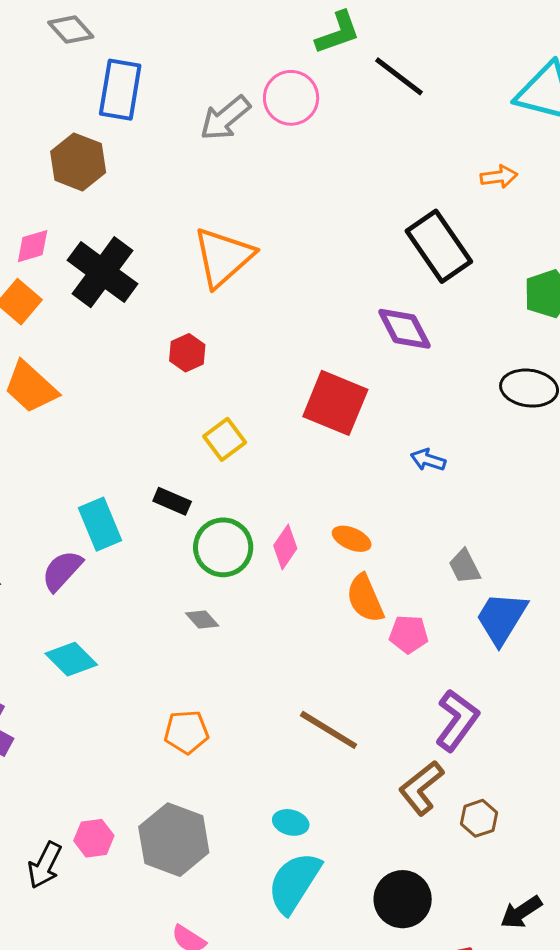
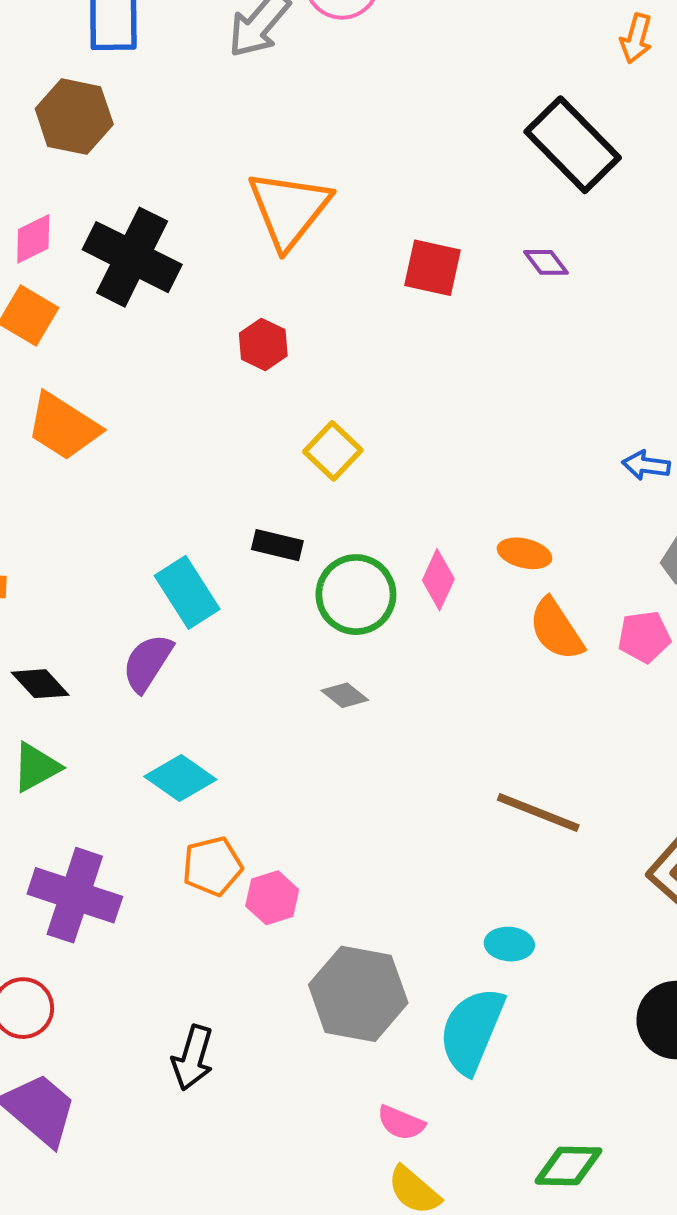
orange arrow: (499, 177) -> (636, 38), turned 123
purple diamond: (404, 329) -> (546, 262), size x0.6
red square: (335, 403) -> (433, 268), moved, size x0.7
blue arrow: (428, 460) -> (646, 465), moved
pink pentagon: (409, 634) -> (644, 637), moved
orange pentagon: (186, 732) -> (212, 866), moved
pink hexagon: (94, 838) -> (272, 898), moved
cyan semicircle: (294, 883) -> (472, 1031), moved

